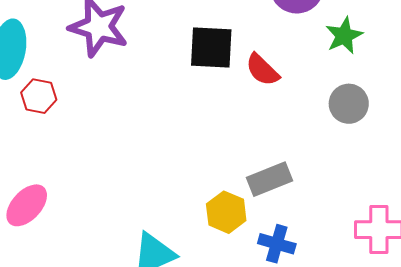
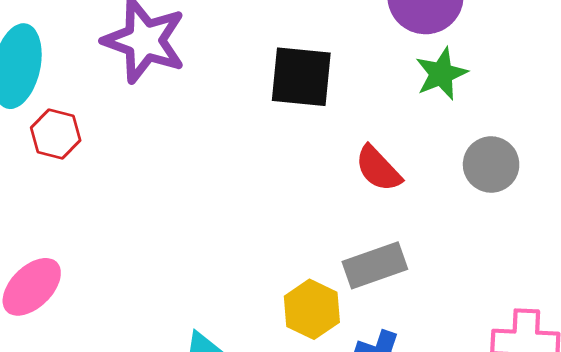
green star: (344, 36) -> (441, 74), moved
red semicircle: (262, 70) -> (378, 169), moved

